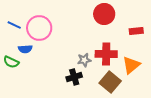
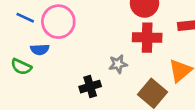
red cross: (106, 54) -> (147, 38), moved
black cross: (74, 77) -> (90, 87), moved

